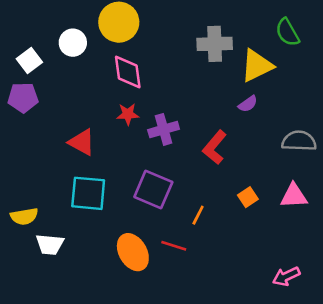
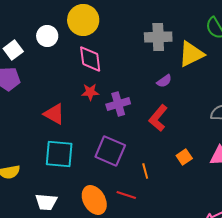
purple semicircle: (248, 104) -> (164, 81), moved
orange line: (198, 215) -> (145, 171), turned -42
white trapezoid: (50, 244) -> (46, 202), moved

